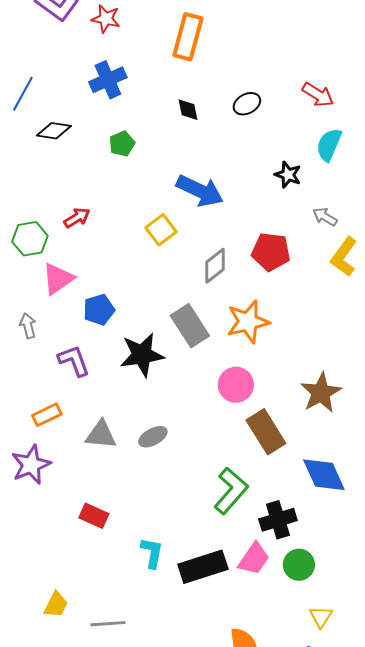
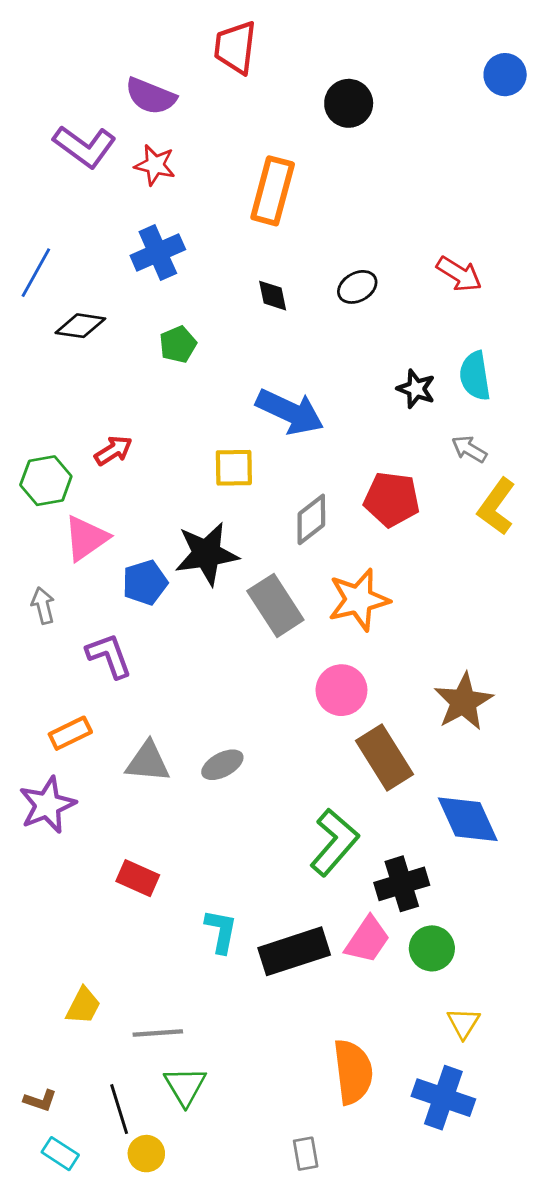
cyan semicircle: (329, 145) -> (475, 376), moved, turned -32
yellow square: (161, 230) -> (234, 468), turned 36
black star: (142, 355) -> (207, 554), moved

